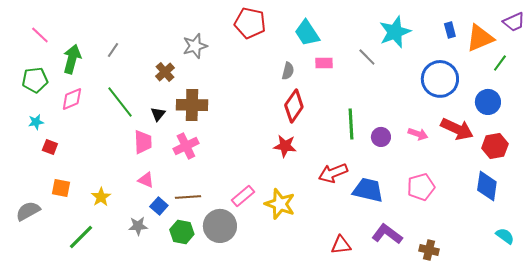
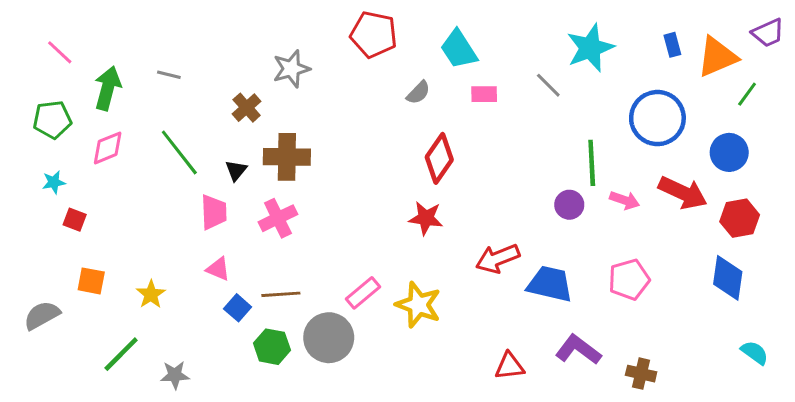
gray line: (113, 50) -> (169, 75), turned 70
gray semicircle: (288, 71) -> (418, 93), moved, turned 30
green line: (351, 124) -> (592, 163), moved
gray star: (138, 226) -> (175, 375), moved

